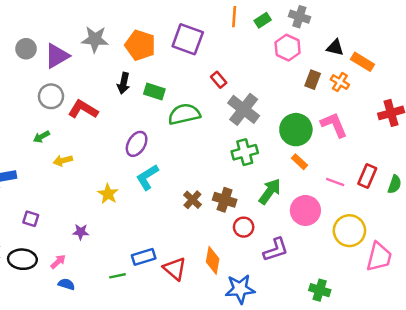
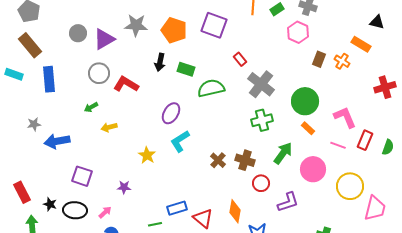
black triangle: (335, 48) -> (377, 22), moved
pink L-shape: (334, 125) -> (345, 117), moved
purple square: (31, 219) -> (82, 176), size x1.5

